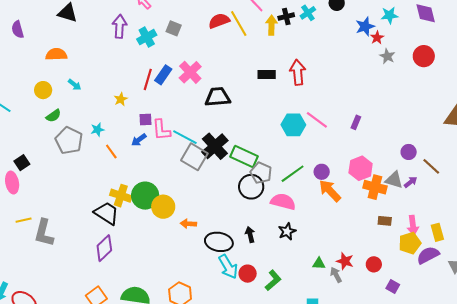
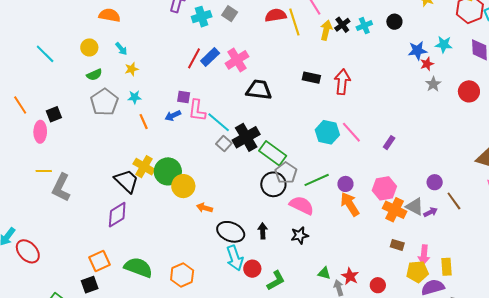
black cross: (286, 16) -> (342, 25), turned -35
yellow star: (121, 99) -> (132, 69), moved
gray square: (194, 157) -> (224, 143), size x0.6

